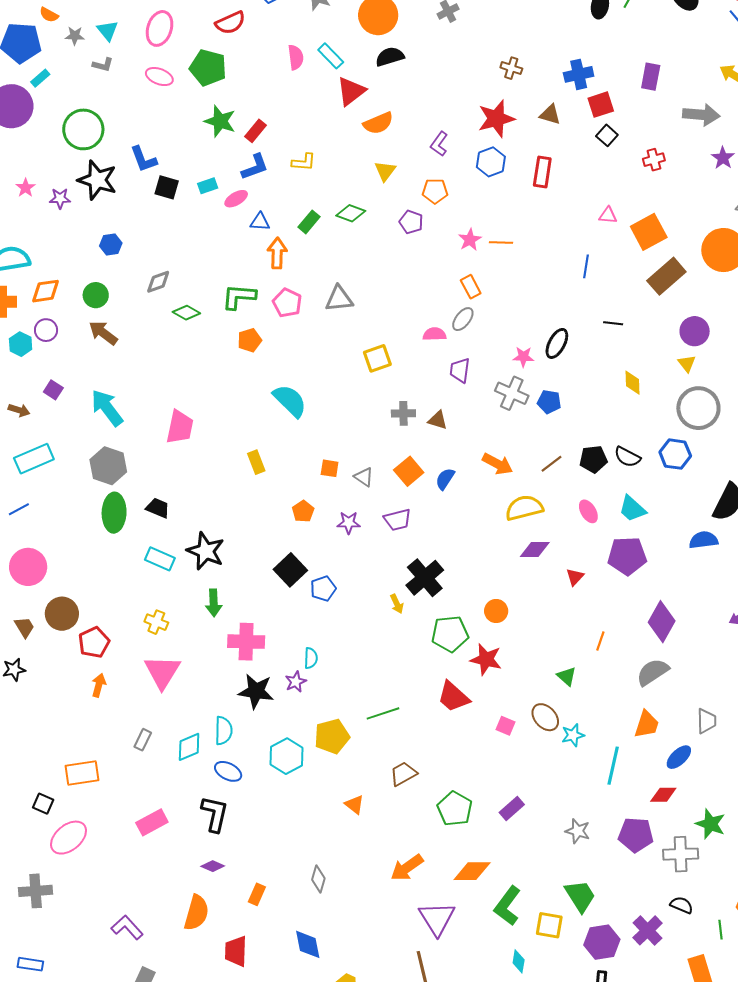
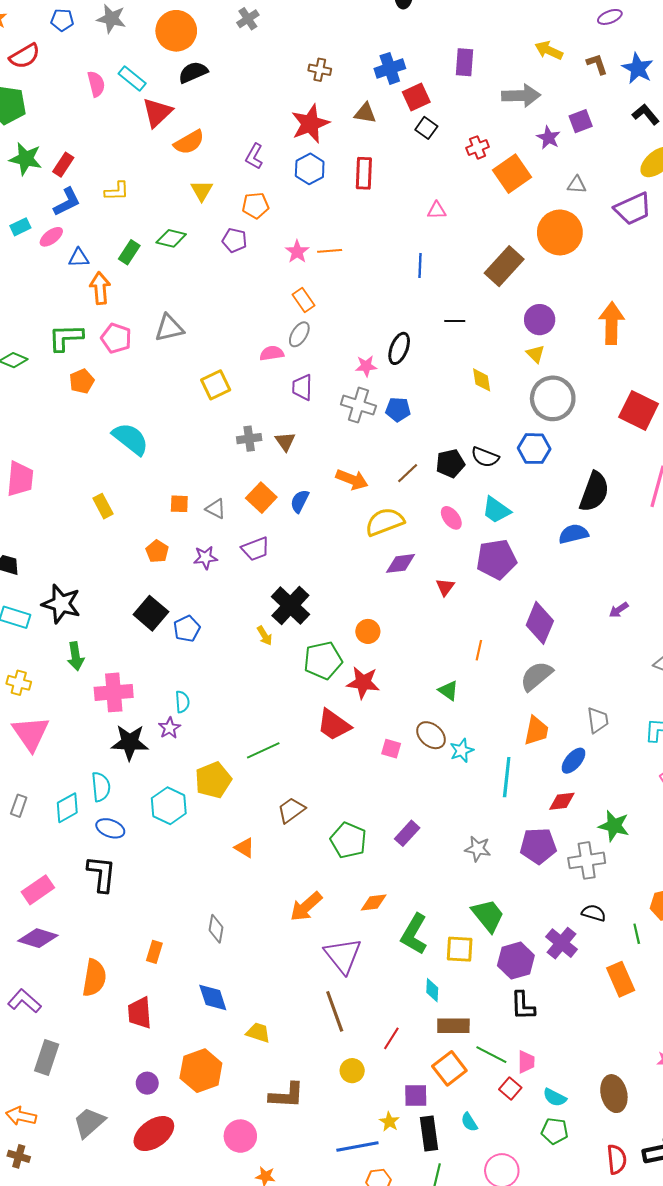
orange square: (649, 232) -> (512, 174), moved
brown triangle: (438, 420) -> (285, 441), turned 45
purple diamond: (213, 866) -> (38, 938), moved, size x1.6
orange diamond: (472, 871) -> (374, 903), size x0.7

